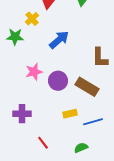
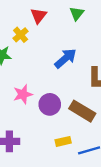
blue arrow: (59, 40) -> (65, 58), moved

